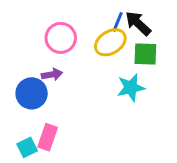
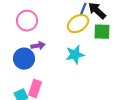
pink circle: (61, 38) -> (27, 21), moved
cyan star: (131, 88) -> (75, 55), moved

